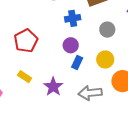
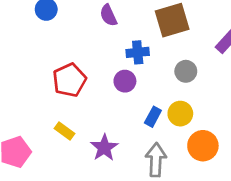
purple circle: (71, 45) -> (125, 81), moved
blue rectangle: (77, 63) -> (153, 117), moved
gray arrow: (90, 93) -> (156, 160), turned 95

